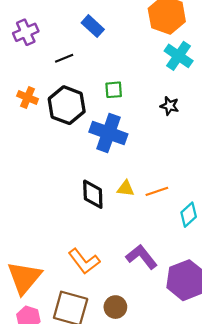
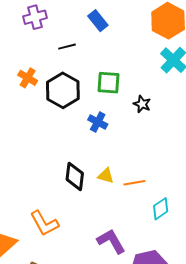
green square: (114, 90) -> (109, 83), size x1.4
black star: (170, 106) -> (142, 104), moved
blue cross: (108, 133) -> (98, 122), size x0.6
orange L-shape: (84, 261) -> (44, 223), moved

